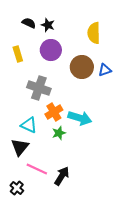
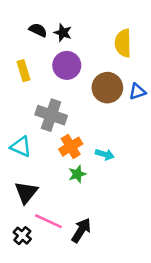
cyan arrow: (80, 118) -> (105, 154), size x0.6
cyan triangle: (29, 125) -> (21, 147), moved
black cross: (17, 188) -> (22, 236), moved

